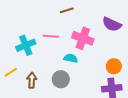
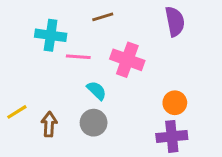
purple semicircle: (112, 24) -> (175, 21), moved, turned -126
cyan cross: (26, 45) -> (51, 35), moved, turned 30
cyan semicircle: (71, 58) -> (97, 90), moved, turned 32

